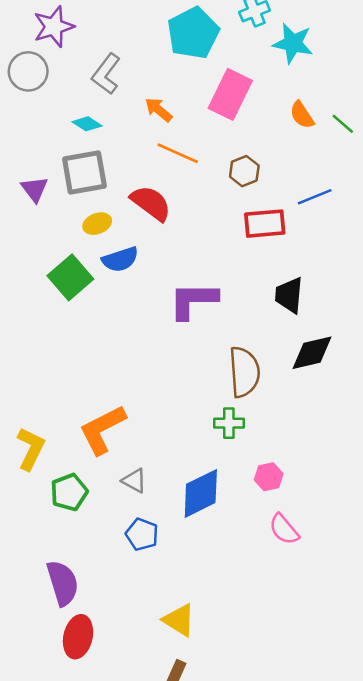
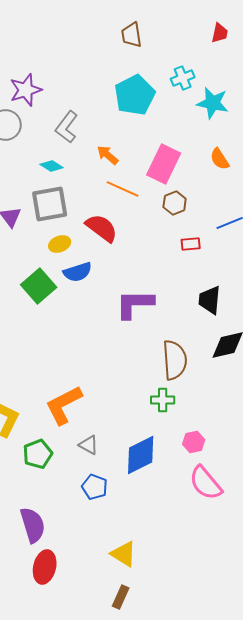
pink rectangle: (230, 94) -> (164, 164), moved
red rectangle: (265, 224) -> (191, 244), size x0.6
pink semicircle: (284, 529) -> (206, 483), size x1.4

